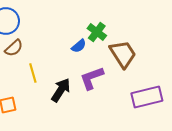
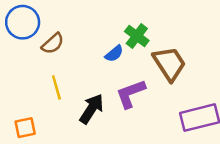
brown semicircle: (14, 48) -> (53, 44), moved

